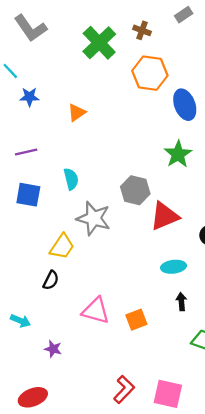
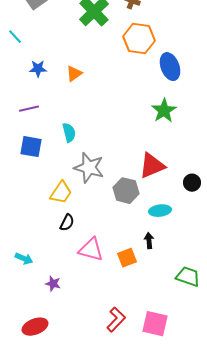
blue star: (29, 97) -> (38, 69), moved
gray hexagon: (135, 190) -> (126, 191), moved
black semicircle: (51, 280) -> (67, 223), moved
black arrow: (181, 302) -> (149, 241), moved

